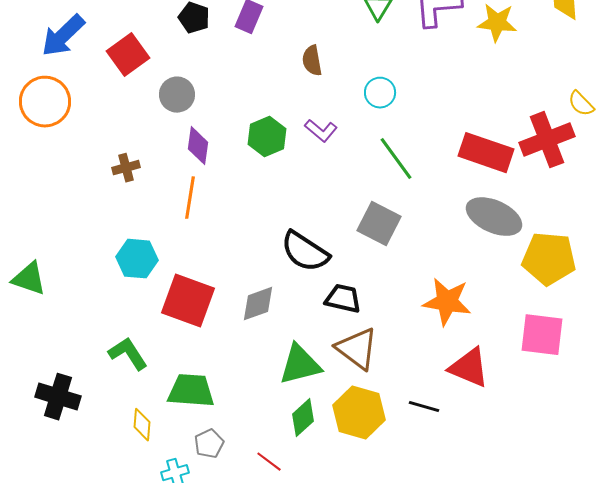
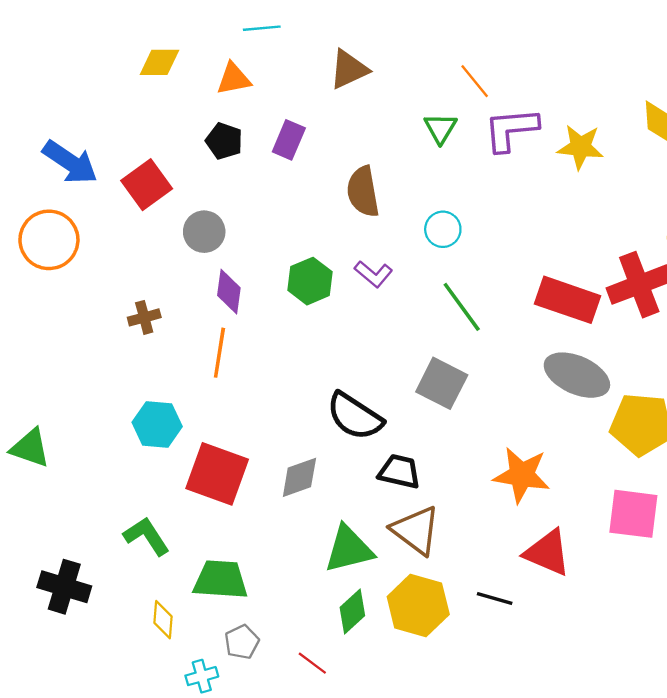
blue arrow: (63, 36) -> (70, 162), turned -102
brown semicircle: (312, 61) -> (363, 192), size x1.4

